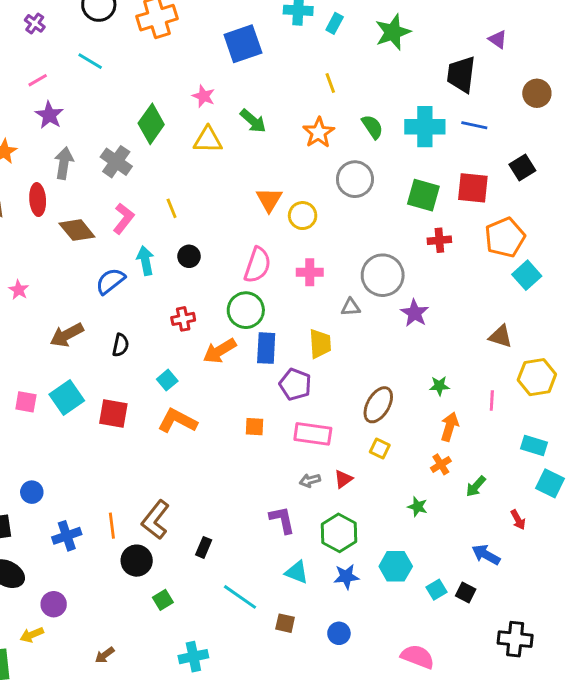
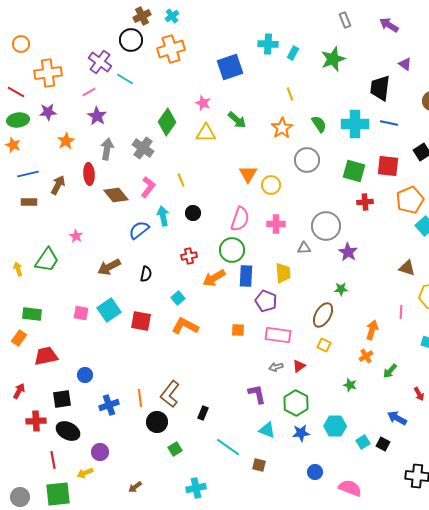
purple cross: (35, 23) -> (100, 62), moved, size x1.6
green star: (439, 386) -> (341, 289), moved
blue circle: (339, 633) -> (315, 472), moved

